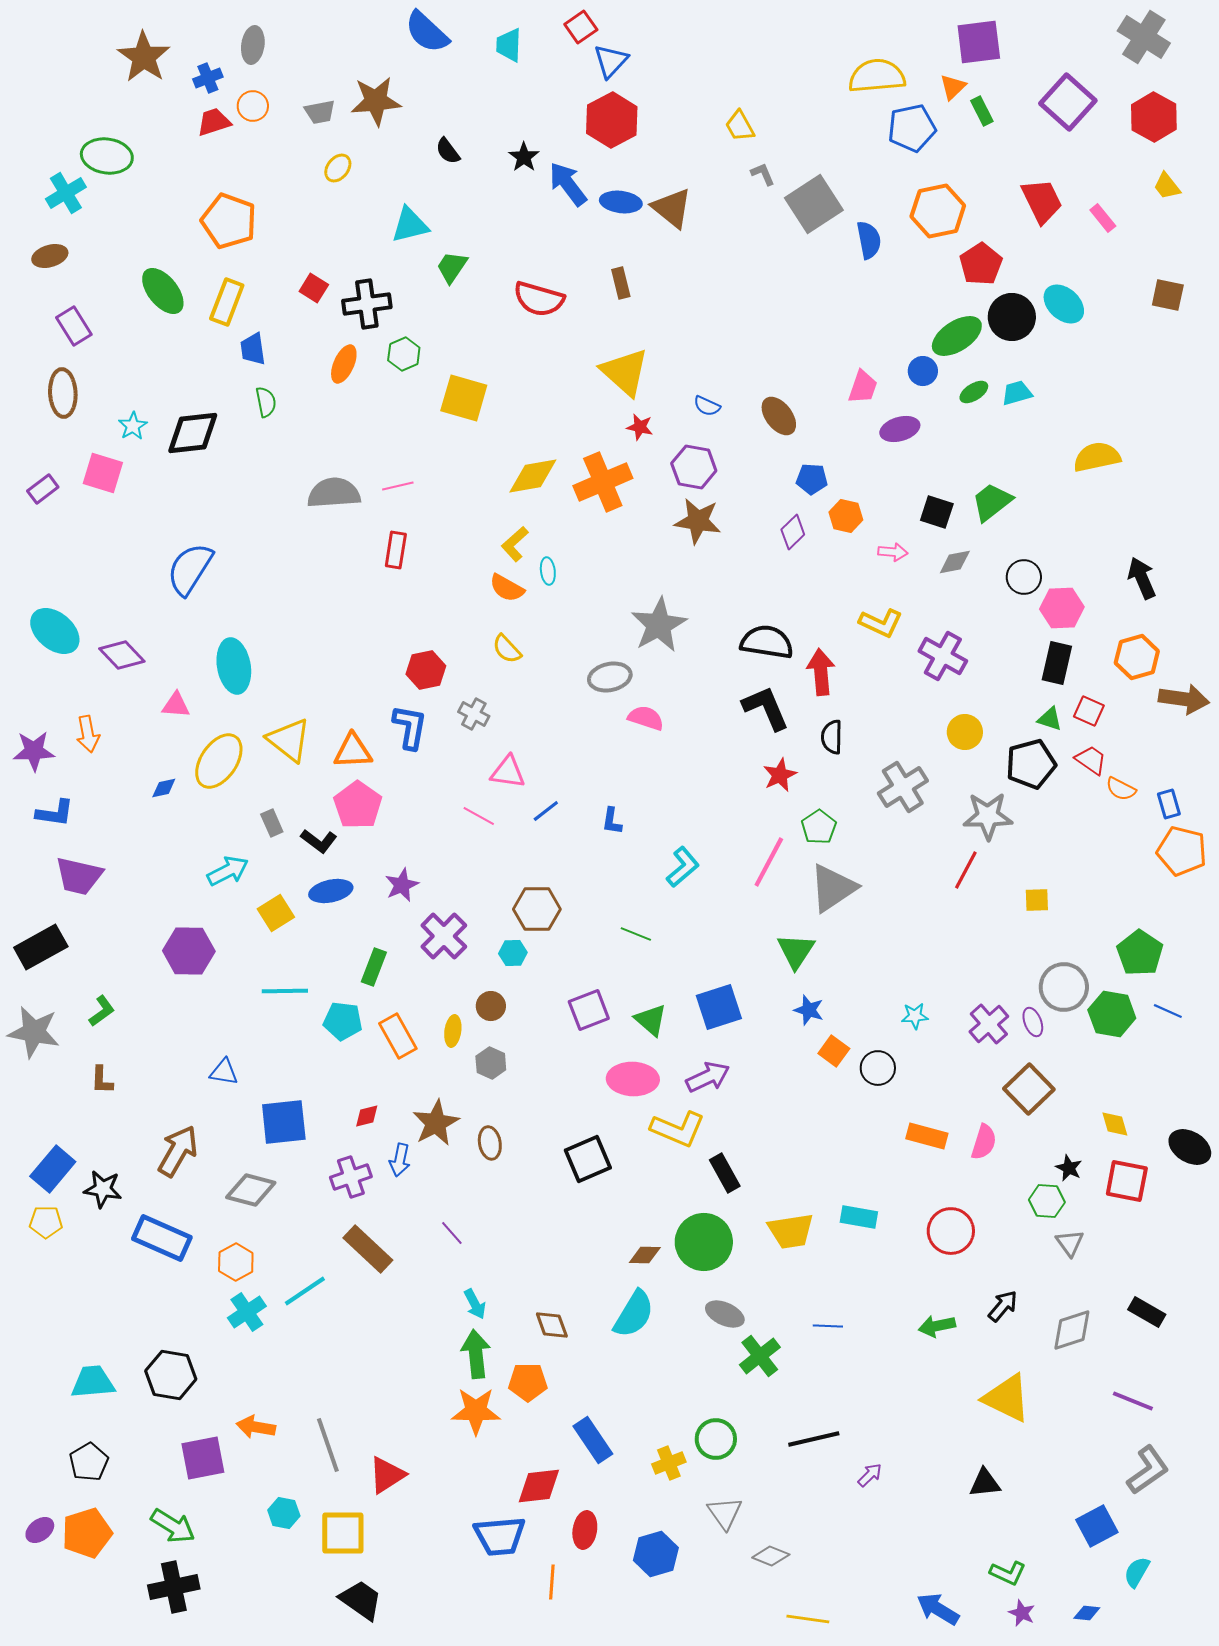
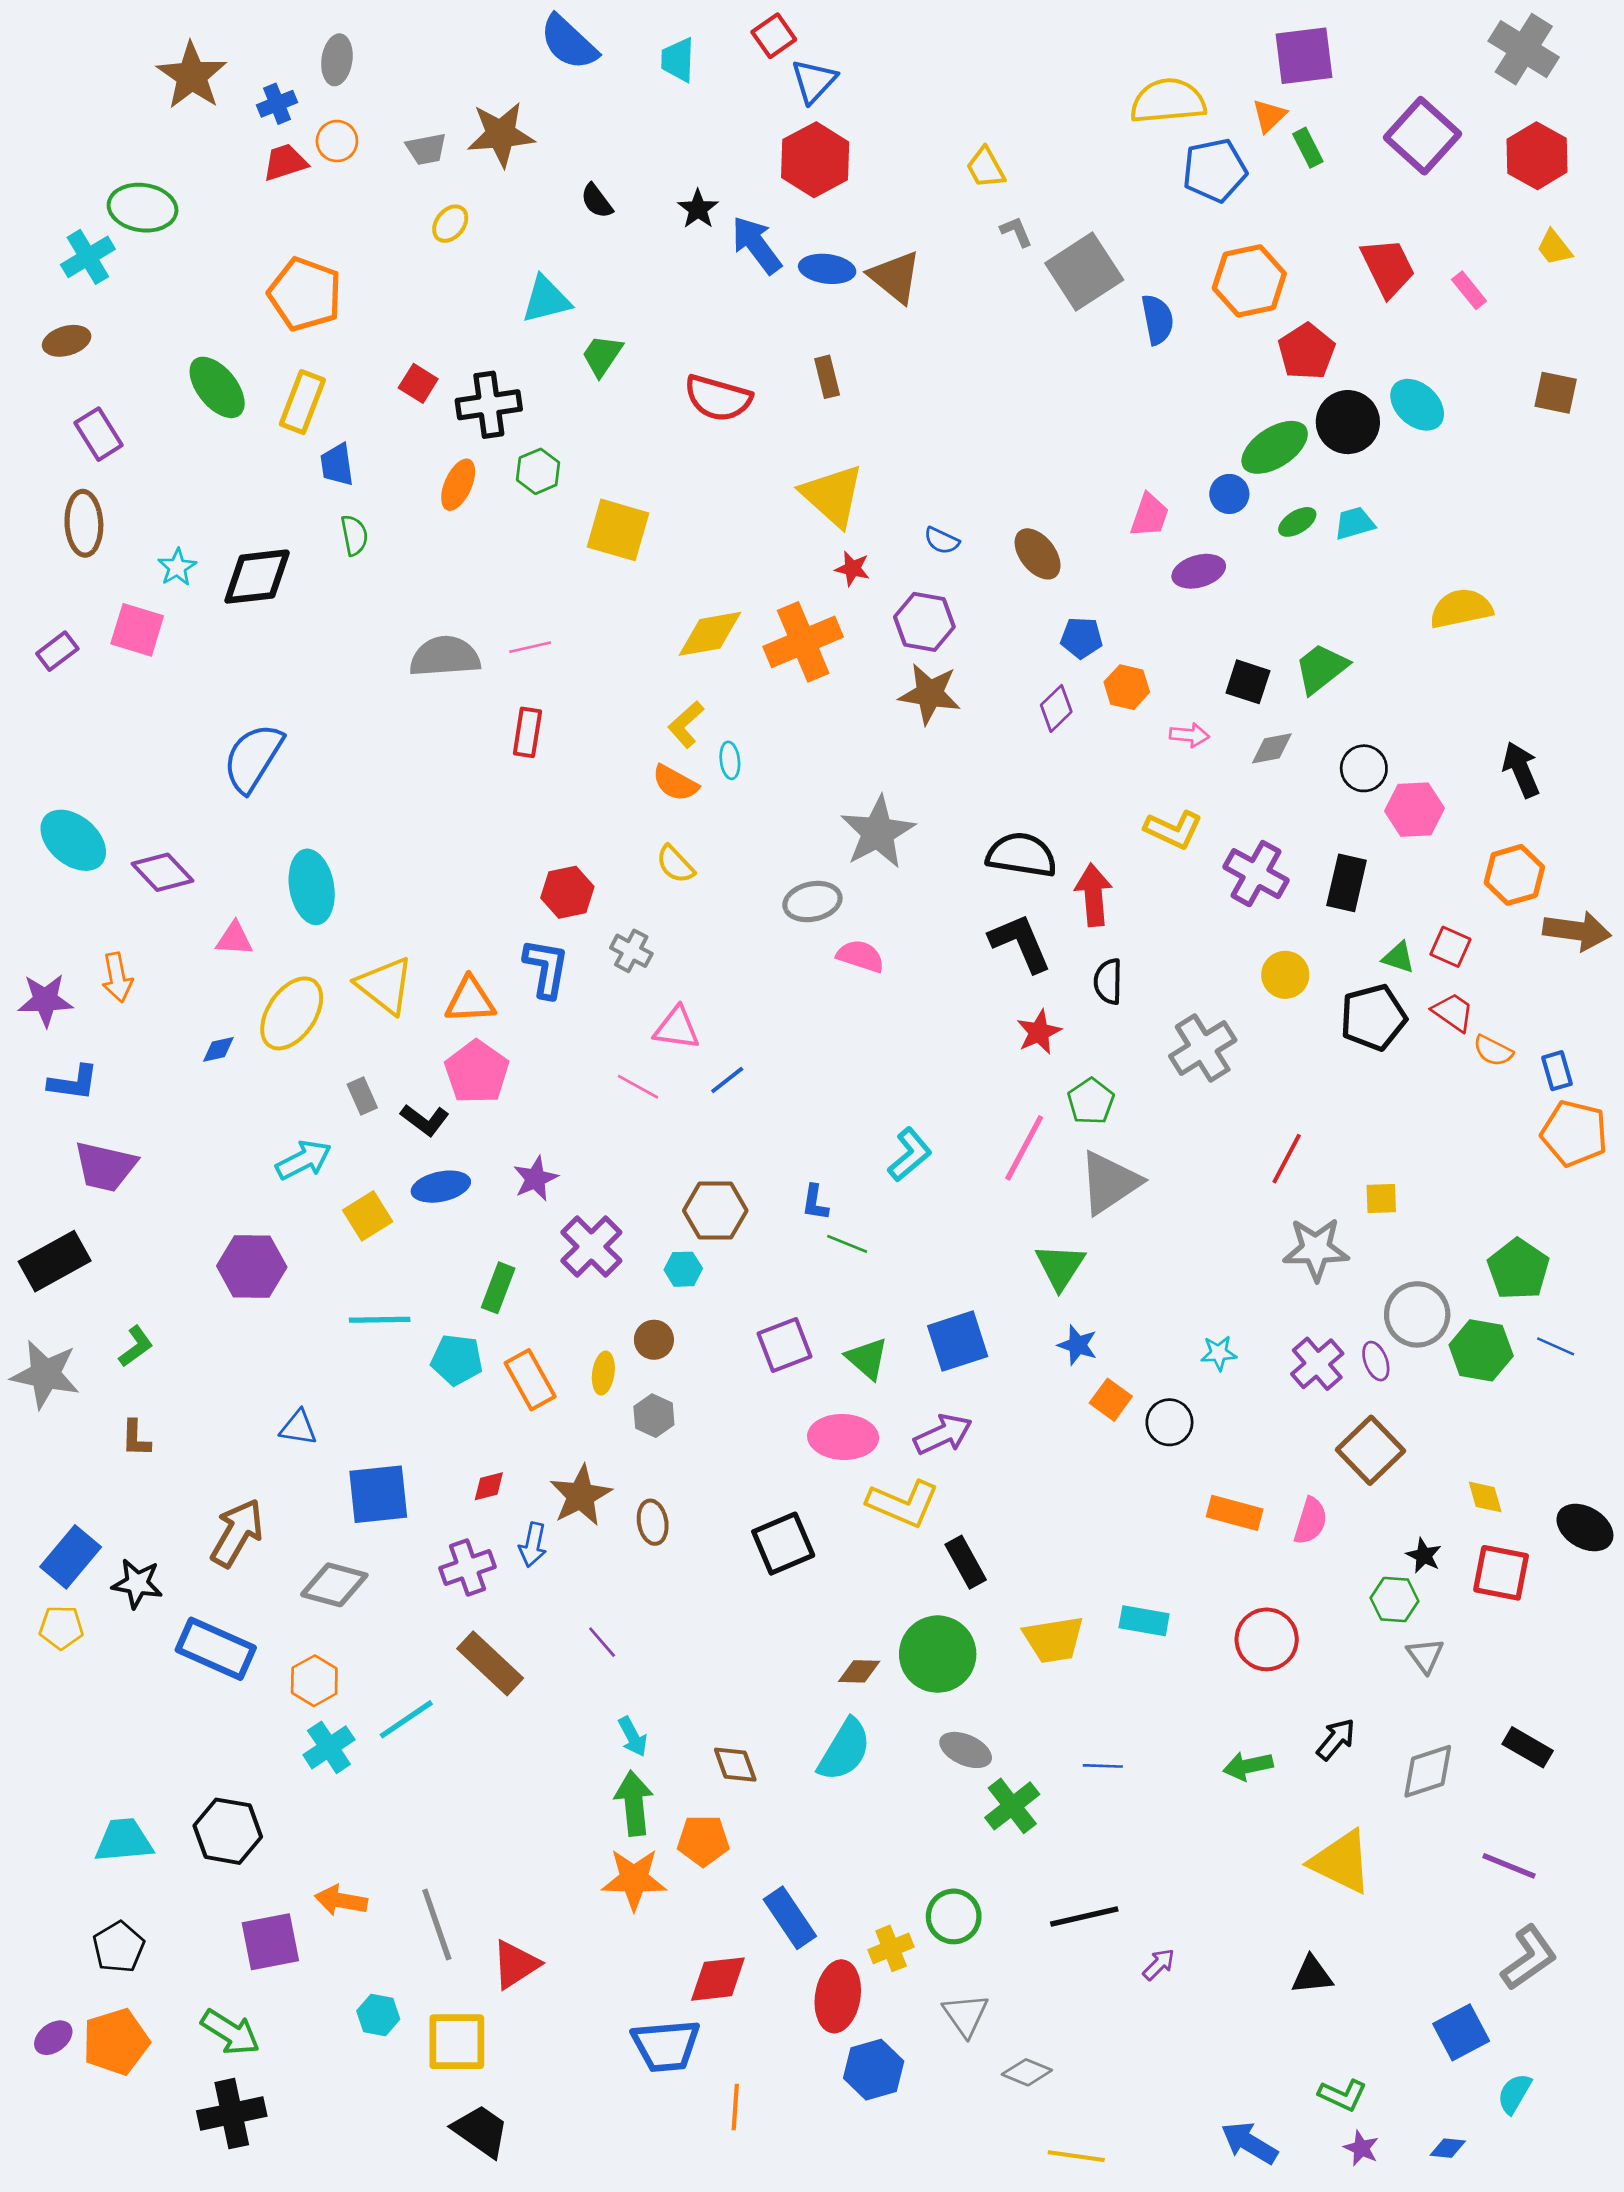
black rectangle: (1057, 663) -> (1347, 883), moved
gray star: (988, 816) -> (1316, 1249), moved
blue L-shape: (612, 821) -> (815, 1203), moved
red ellipse: (585, 1530) -> (838, 1996), moved, size x1.4

